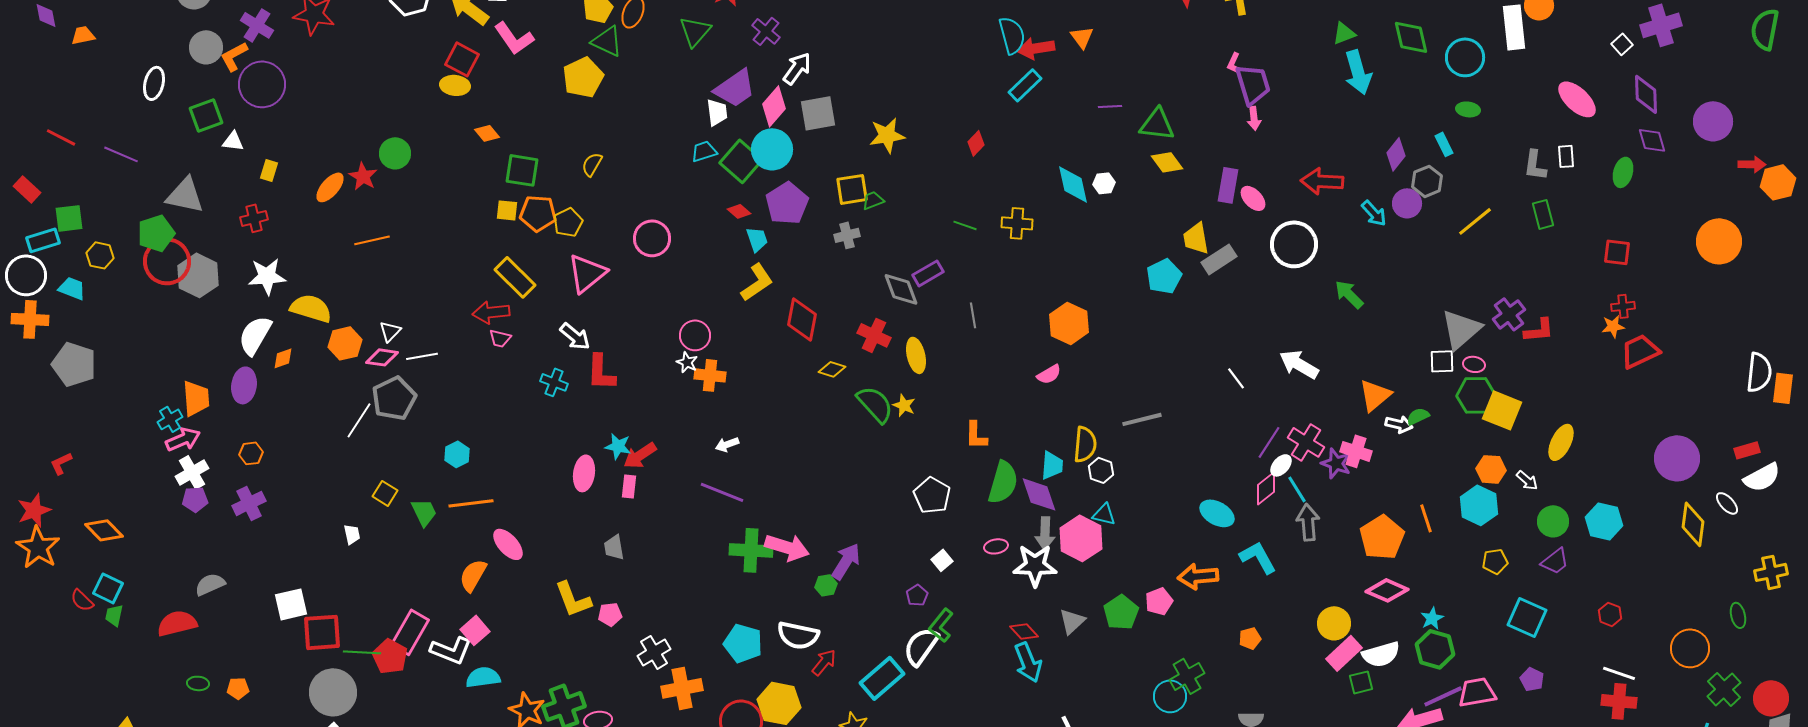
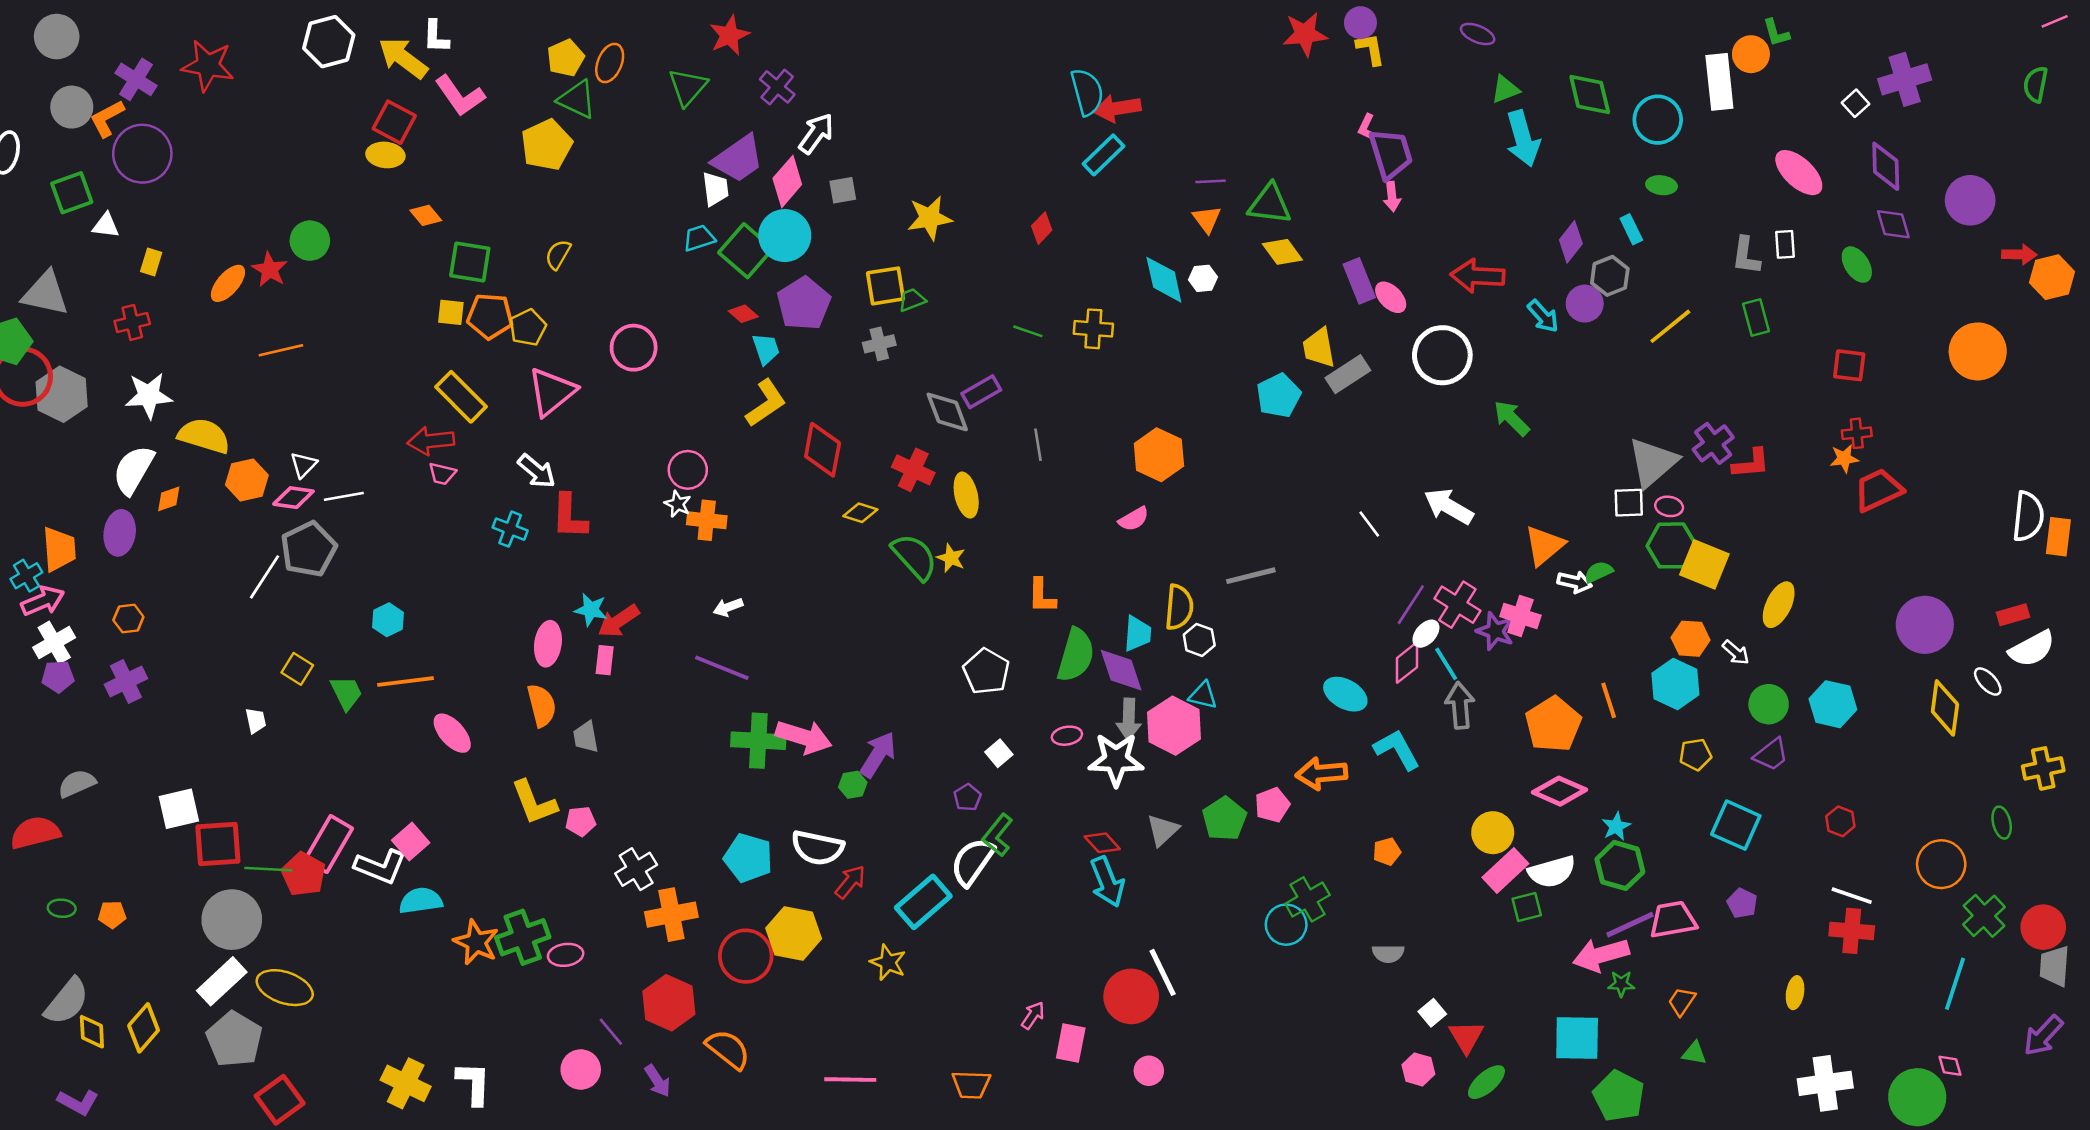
green semicircle: (1765, 29) -> (2036, 84), size x0.7
orange triangle: (1082, 37) -> (1207, 219), moved
gray square: (818, 113) -> (843, 190), size x0.6
green ellipse: (1623, 172) -> (1857, 265), turned -48
purple rectangle: (1228, 185) -> (1359, 281), turned -32
orange semicircle: (473, 575) -> (542, 705), moved, turned 136

